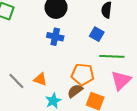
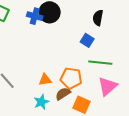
blue cross: (55, 37) -> (35, 16), moved
orange triangle: (40, 79) -> (45, 80), moved, turned -32

